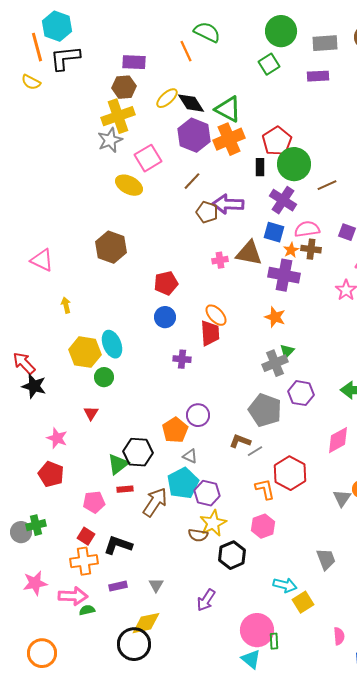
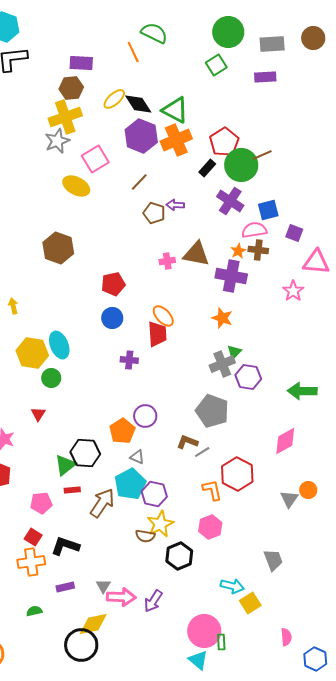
black rectangle: (260, 167) -> (207, 168), turned 42
brown line: (327, 185) -> (262, 155), moved
purple arrow: (228, 204) -> (175, 205), size x0.6
blue square: (274, 232) -> (268, 210), moved, turned -30
purple hexagon: (301, 393) -> (248, 377), moved
pink arrow: (73, 596) -> (121, 597), moved

